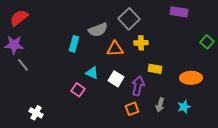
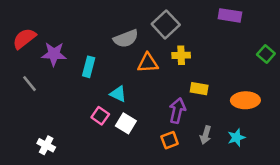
red semicircle: (19, 18) -> (24, 39), moved
cyan rectangle: (74, 44) -> (89, 67), moved
purple star: (14, 45) -> (54, 54), moved
white square: (116, 79) -> (126, 123), moved

